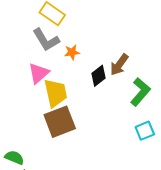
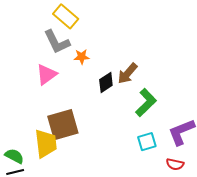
yellow trapezoid: (56, 93) -> (46, 144), moved

